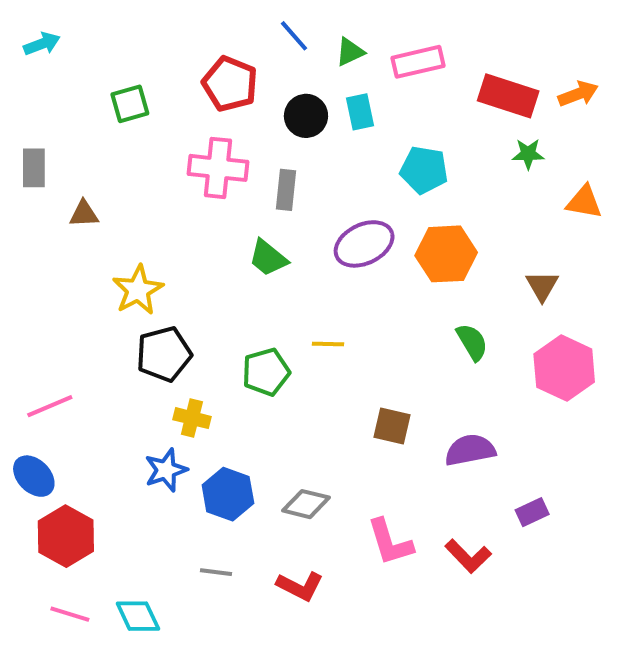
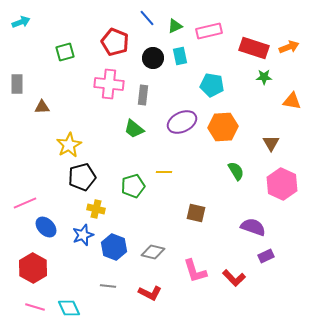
purple semicircle: (470, 450) -> (253, 227), moved, turned 30
blue ellipse: (34, 476) -> (46, 227), moved

